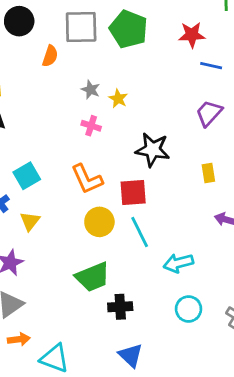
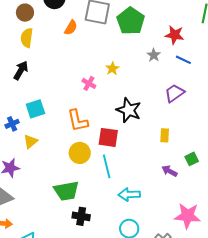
gray star: (91, 90) -> (154, 55), moved

